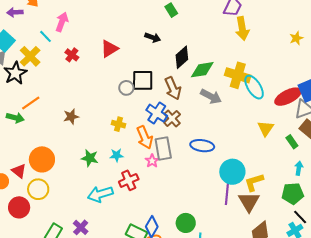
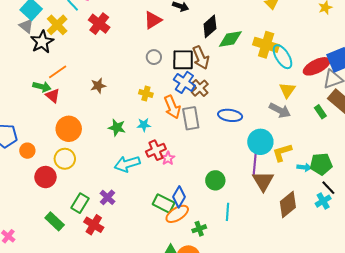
red triangle: (109, 49) -> (153, 20), moved
red cross: (72, 55) -> (99, 24), size x1.5
black square: (143, 80) -> (183, 60), moved
gray arrow: (211, 96) -> (280, 110), moved
yellow triangle: (266, 128) -> (287, 90), moved
pink star: (152, 161) -> (168, 158), moved
cyan arrow: (299, 168) -> (304, 167), moved, turned 88
red triangle: (19, 171) -> (53, 96), moved
brown triangle: (249, 202) -> (263, 181), moved
green circle: (186, 223) -> (215, 180), moved

